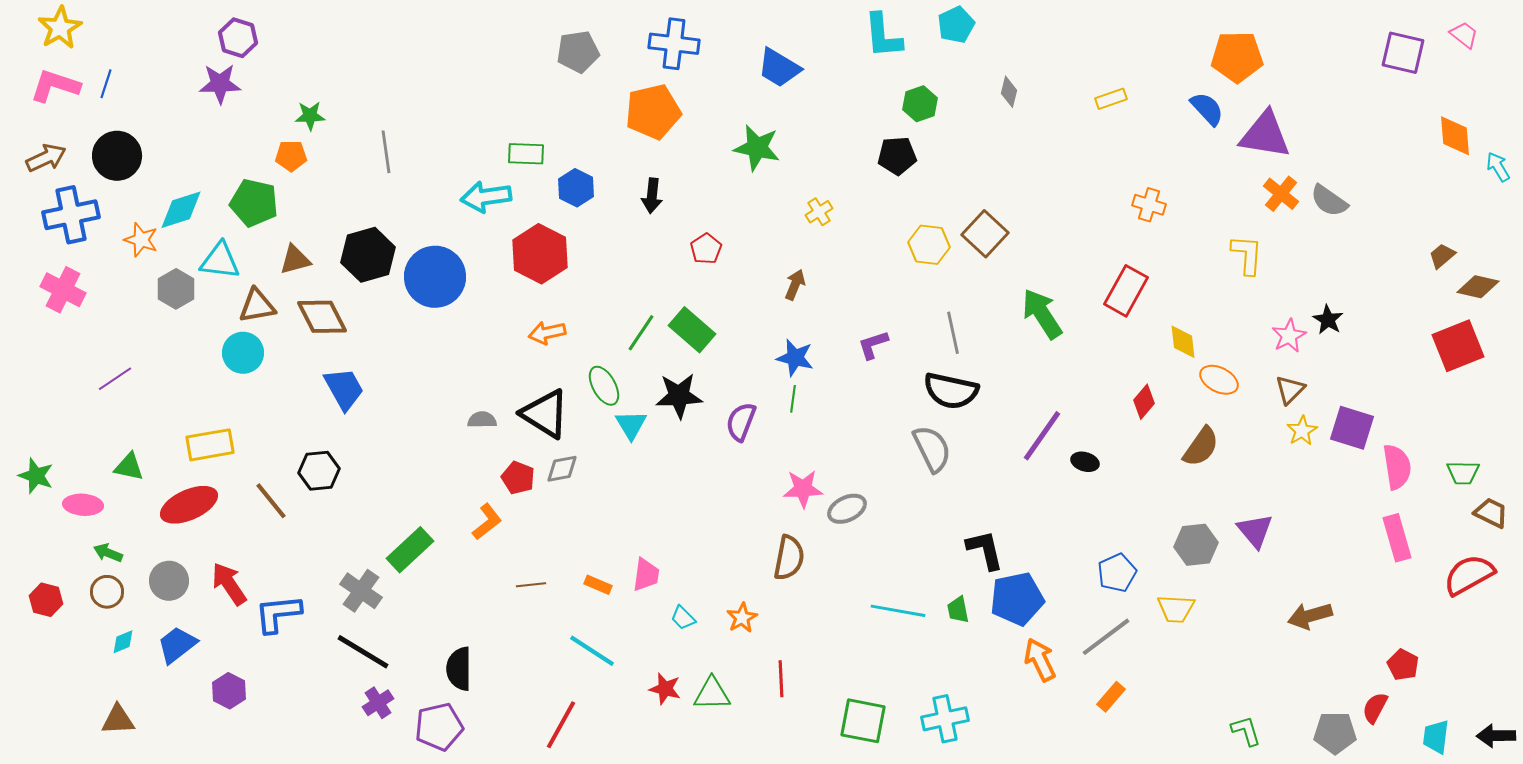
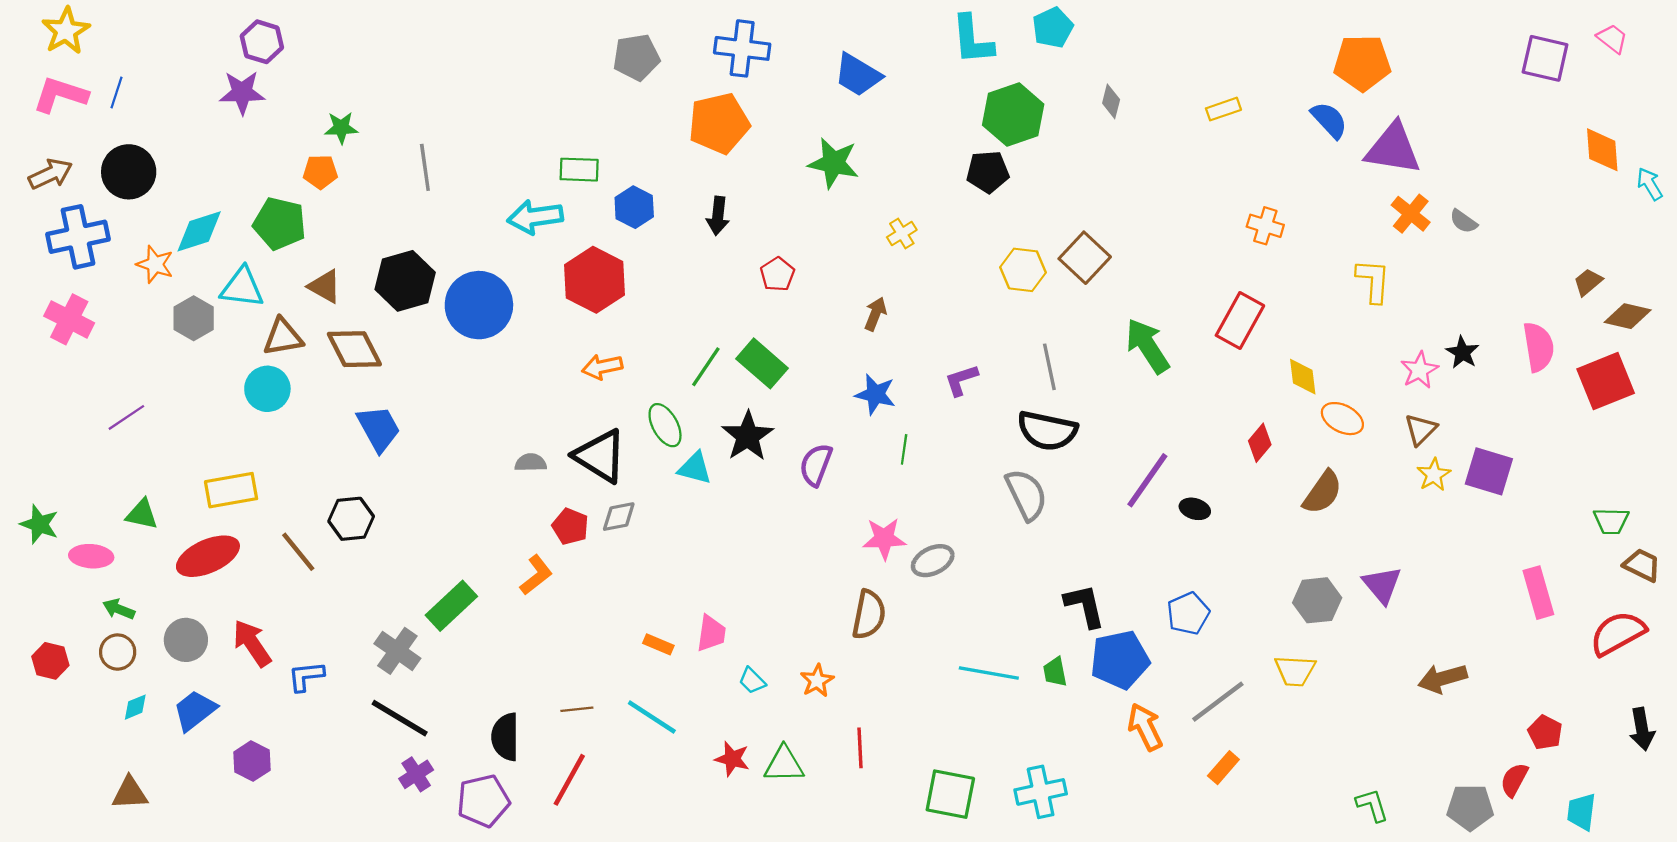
green hexagon: (920, 104) -> (1013, 115), size x1.6
gray semicircle: (1329, 201) -> (1464, 221), size x0.7
brown triangle: (295, 260) -> (325, 286), turned 44
black star: (679, 396) -> (748, 436), turned -30
green line: (793, 399) -> (904, 449), moved
cyan triangle: (631, 425) -> (695, 468), turned -44
pink semicircle: (1397, 467) -> (1538, 347), moved
blue pentagon: (1117, 573) -> (1188, 613), moved
brown line: (531, 585) -> (577, 709), moved
blue L-shape: (278, 614) -> (306, 676), size x0.7
red line: (561, 725) -> (569, 780), moved
black arrow: (1496, 736) -> (1642, 729), moved, turned -99

